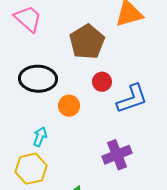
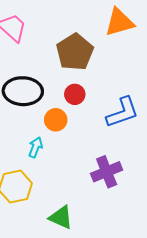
red circle: (102, 82) -> (75, 94), moved
cyan arrow: (40, 137) -> (36, 147), moved

